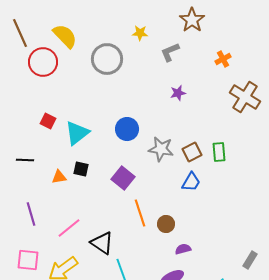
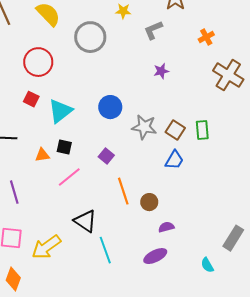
red circle: (43, 62) -> (38, 62), moved
brown square: (192, 152) -> (175, 130), turned -30
purple square: (123, 178) -> (106, 156), size x0.7
pink line: (69, 228) -> (69, 177), moved
gray rectangle: (250, 260) -> (233, 238), size x1.4

